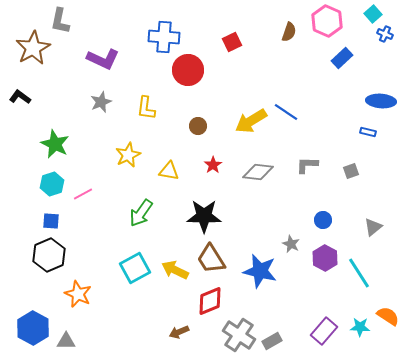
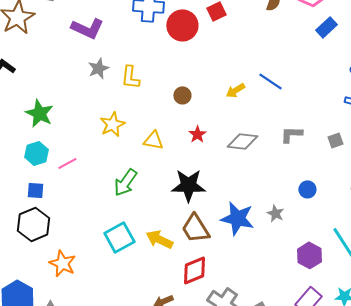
red circle: (188, 70) -> (182, 25), moved
gray star: (101, 102) -> (98, 68), moved
yellow arrow: (251, 121) -> (235, 90), size x0.6
purple hexagon: (325, 258) -> (309, 255), moved
blue star: (260, 271) -> (237, 218), moved

